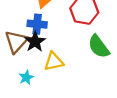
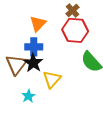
yellow triangle: (54, 62) -> (52, 79), turned -30

